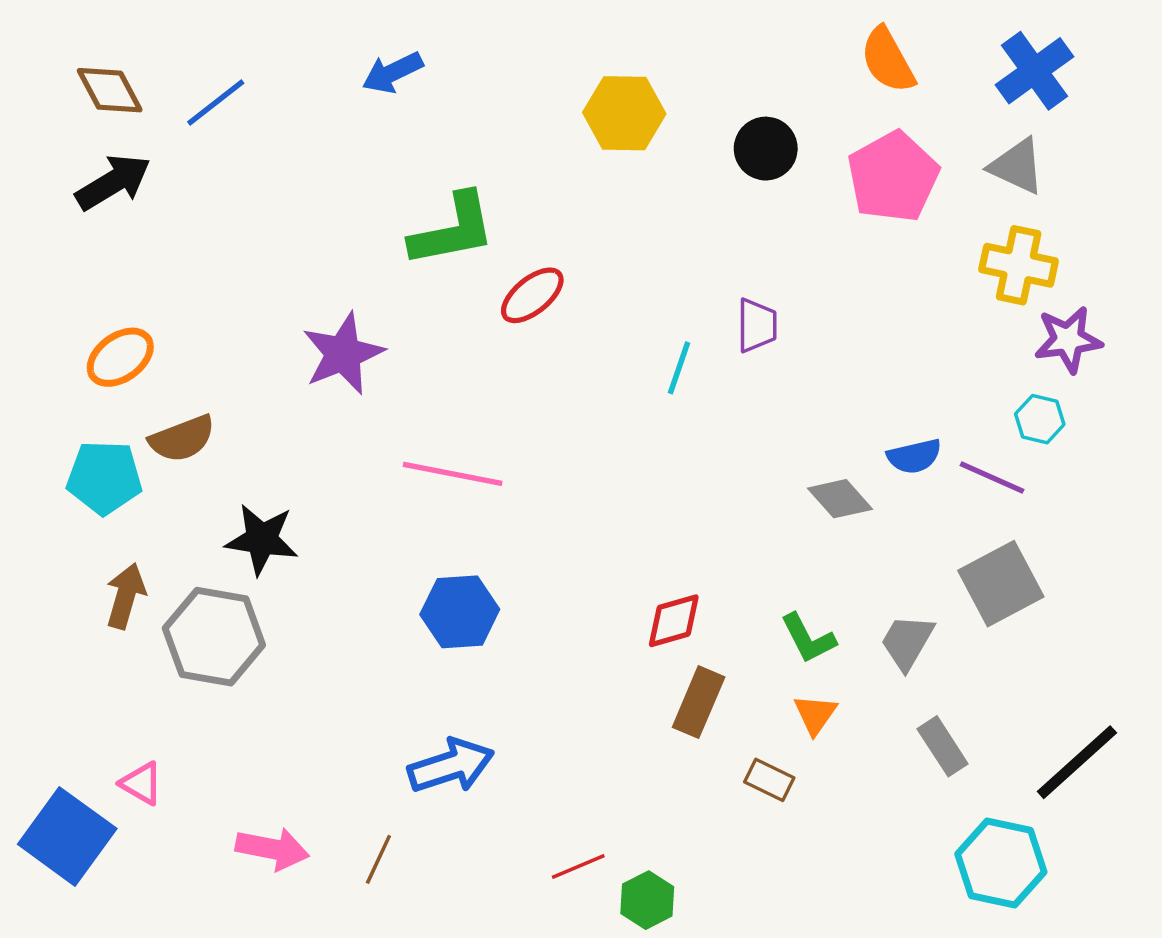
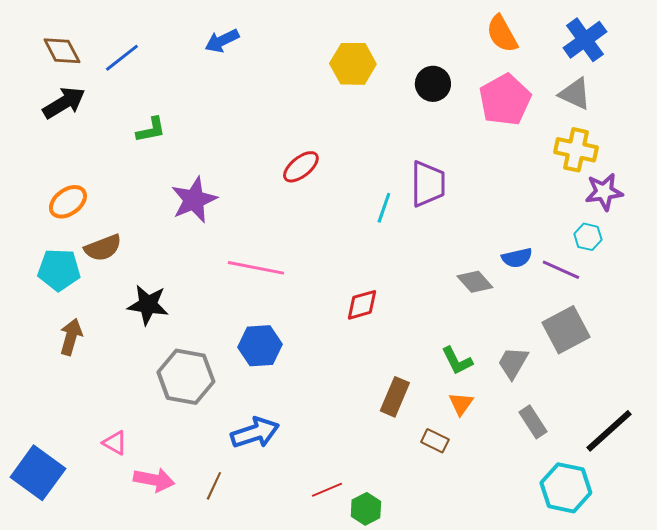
green L-shape: (453, 230) -> (151, 130), moved, size x0.6
purple trapezoid: (757, 325) -> (428, 184), size x1.5
red diamond: (674, 621) -> (362, 305), moved
gray hexagon: (214, 637) -> (186, 377), moved
pink triangle: (141, 783) -> (115, 443), moved

